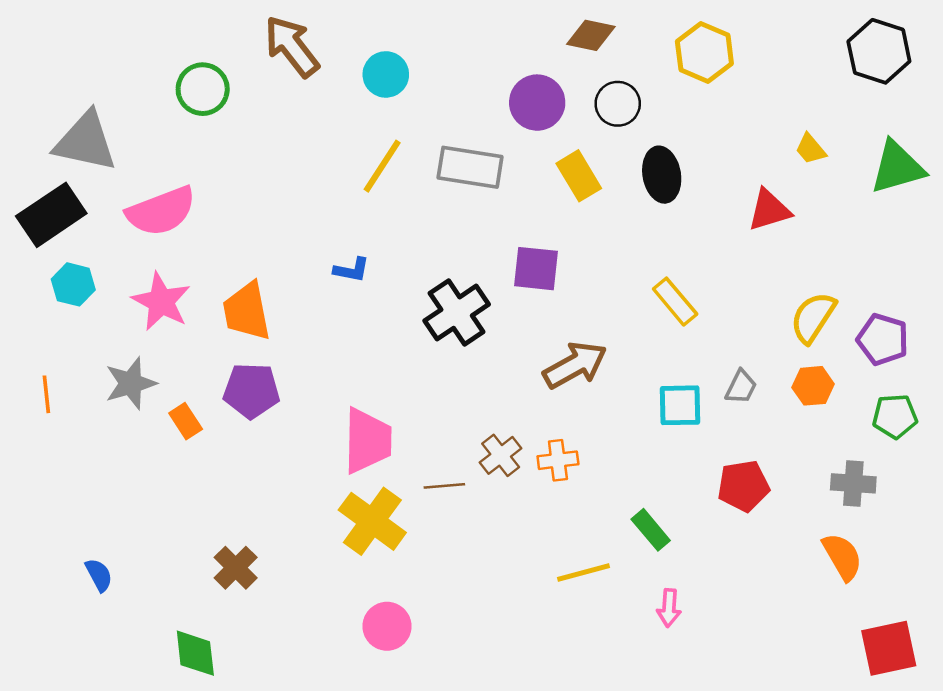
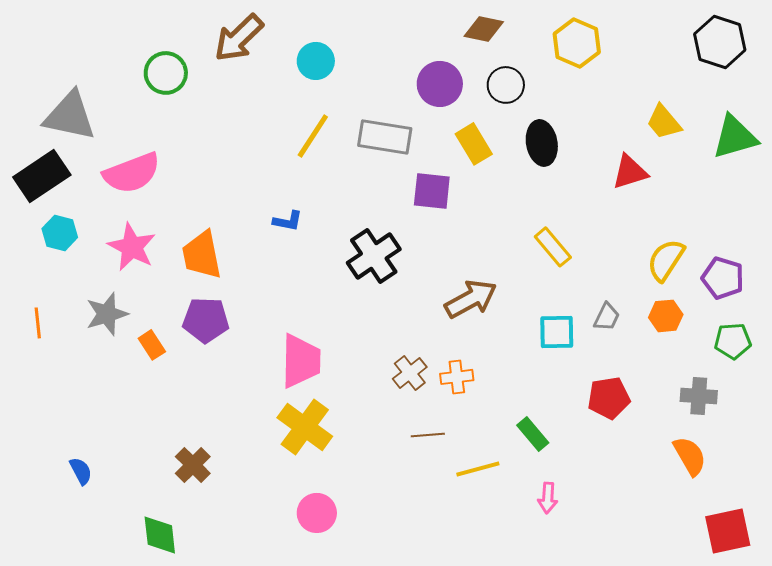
brown arrow: (292, 46) -> (239, 38), turned -96
yellow trapezoid: (811, 149) -> (664, 122), size x1.4
purple square: (536, 269) -> (432, 191), moved
brown line: (444, 486) -> (428, 435), moved

